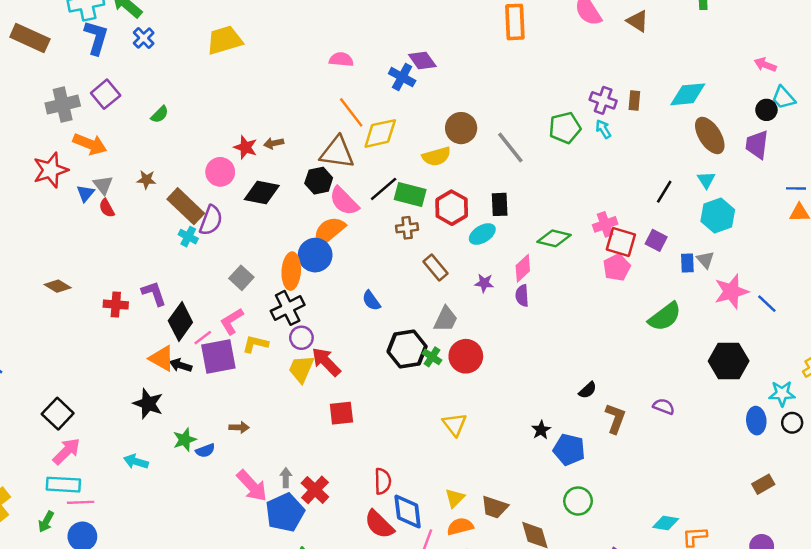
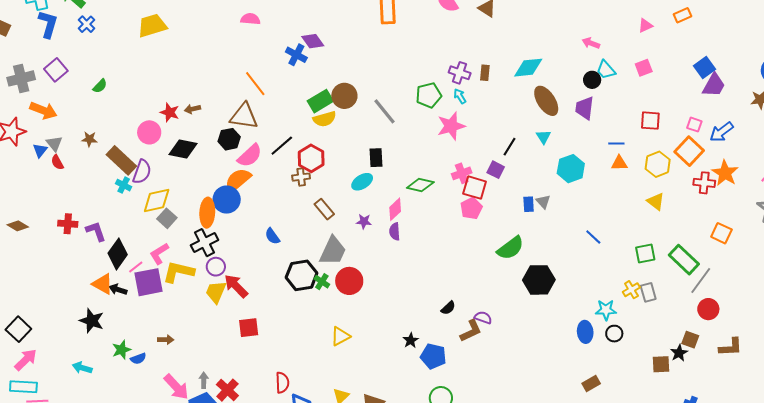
pink semicircle: (341, 59) -> (250, 19), moved
yellow diamond: (380, 133) -> (157, 200), moved
green rectangle: (410, 195) -> (320, 101), moved, turned -45
pink semicircle: (344, 201) -> (250, 156), turned -88
red hexagon: (452, 208) -> (311, 158), moved
cyan hexagon: (718, 216) -> (571, 169), moved
purple square: (656, 240) -> (496, 170), moved
pink star: (731, 291) -> (451, 126), moved
red cross: (116, 305) -> (68, 224), moved
gray trapezoid: (446, 319) -> (333, 251), size x1.4
yellow L-shape: (255, 344) -> (179, 272), size x1.5
black hexagon: (729, 361) -> (539, 280), moved
purple semicircle: (664, 406) -> (483, 318), moved
brown L-shape: (615, 418) -> (471, 331), turned 45
yellow triangle: (455, 424) -> (340, 336), turned 40

